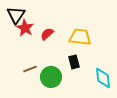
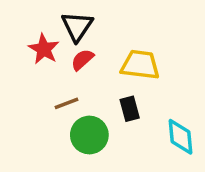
black triangle: (16, 15) -> (77, 26), moved
brown line: (30, 69) -> (67, 103), moved

